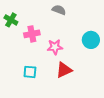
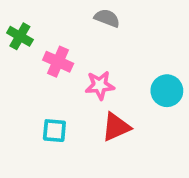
pink cross: (32, 34) -> (58, 62), turned 35
cyan circle: (91, 40) -> (167, 91), moved

